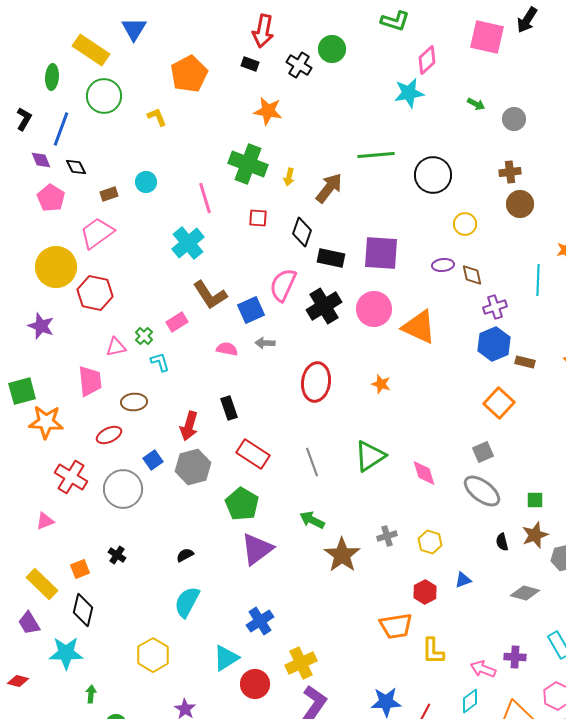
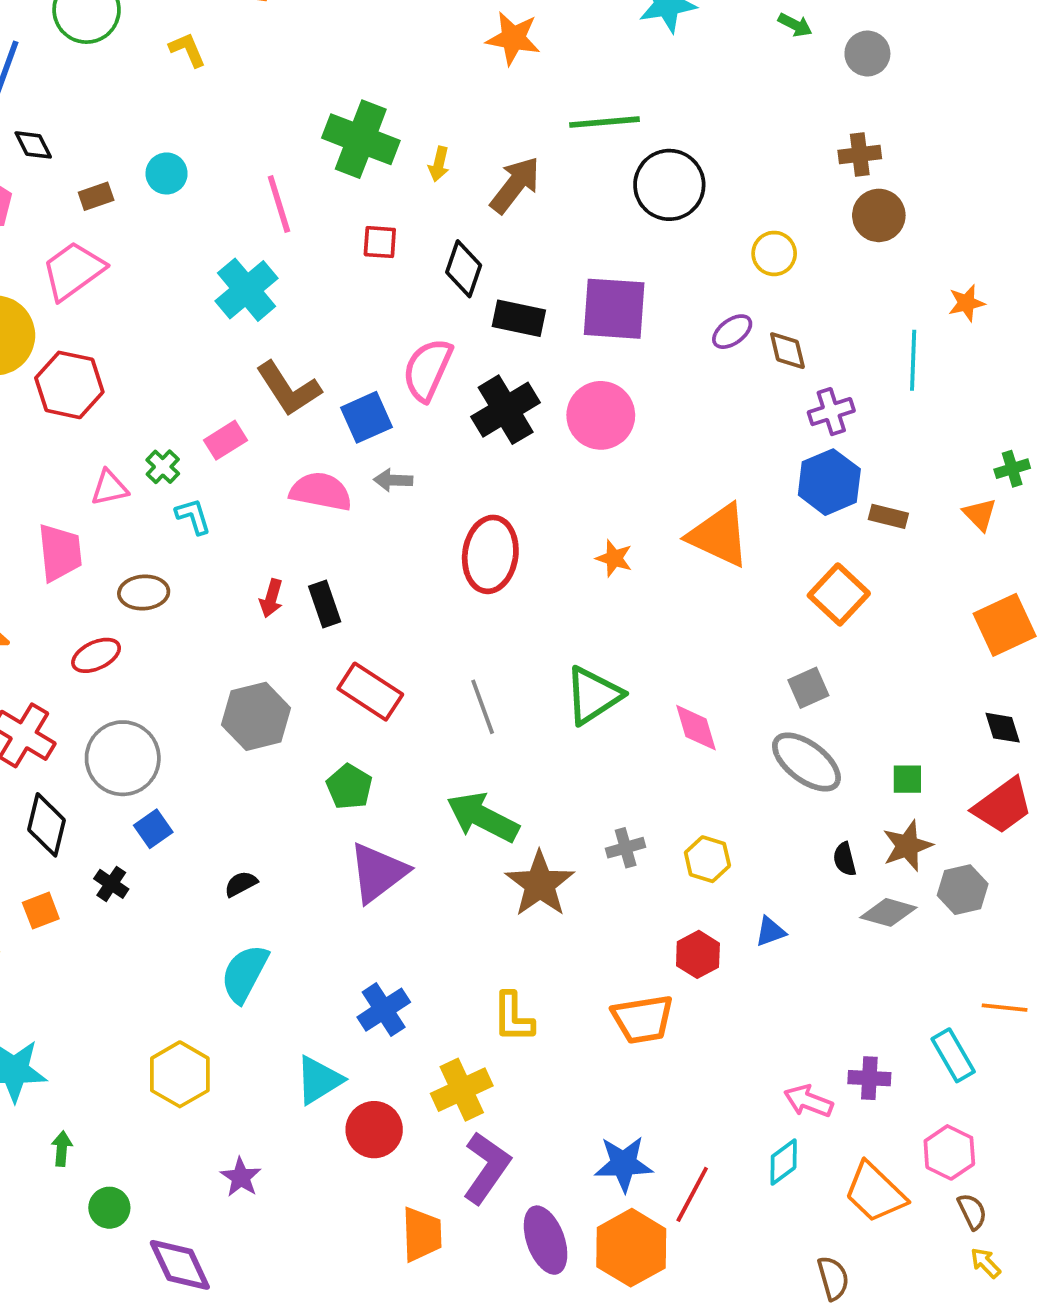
orange star: (268, 111) -> (513, 38), moved
black circle: (433, 175) -> (669, 185), moved
purple ellipse: (443, 265) -> (732, 332), turned -30
orange triangle: (419, 327) -> (719, 535), moved
pink semicircle: (227, 349) -> (321, 492), size x1.5
red arrow: (189, 426) -> (271, 598), moved, size x0.7
blue square: (153, 460) -> (153, 829), moved
green pentagon: (242, 504) -> (349, 787), size x0.7
green arrow: (312, 520) -> (483, 817), size x1.5
gray diamond: (525, 593) -> (888, 912), moved
black diamond: (83, 610) -> (47, 825), moved
yellow L-shape: (433, 651) -> (513, 1017), moved

